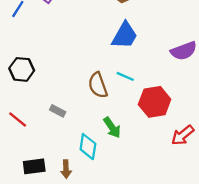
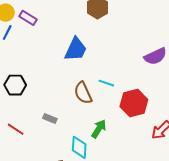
blue trapezoid: (125, 35) -> (76, 49), moved
green arrow: (112, 127) -> (99, 129), turned -108

